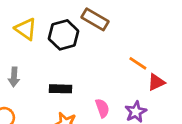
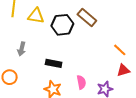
yellow triangle: (26, 29) -> (36, 16), turned -36
orange line: (138, 63) -> (120, 50), moved

